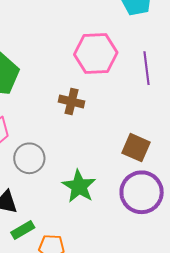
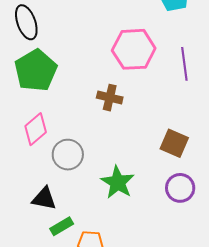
purple circle: (142, 192) -> (180, 188), size x0.7

